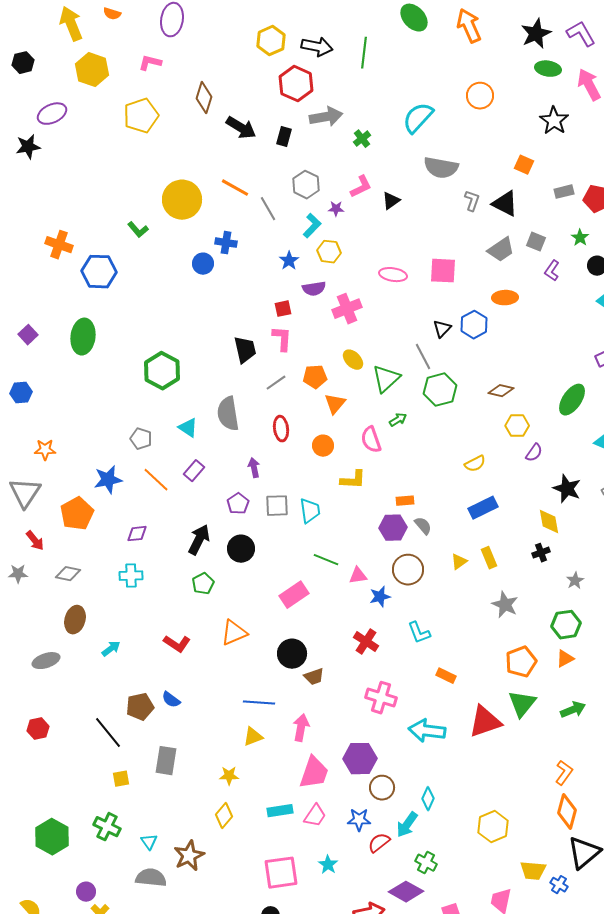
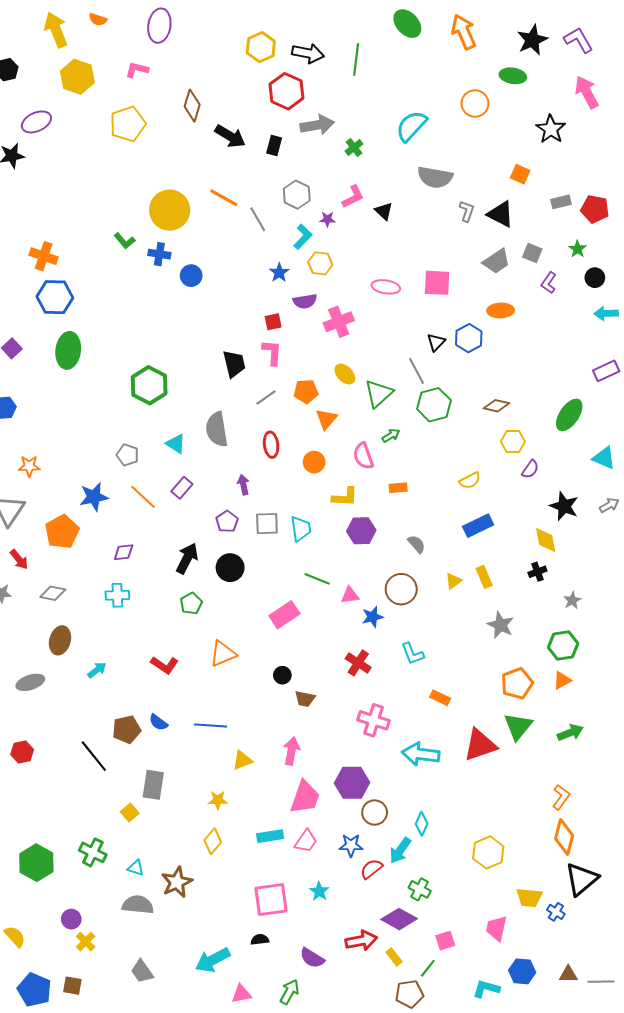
green ellipse: (548, 69) -> (513, 76), moved
black triangle: (391, 201) -> (384, 211), turned -42
blue cross: (226, 243) -> (159, 254), moved
blue hexagon: (99, 272) -> (55, 297), moved
orange rectangle: (405, 501) -> (398, 488), moved
purple hexagon: (393, 528) -> (361, 531), moved
black circle: (292, 654) -> (282, 675), size x0.6
brown trapezoid: (314, 677) -> (305, 699), turned 30
blue line: (259, 703) -> (211, 725), moved
yellow square: (121, 779) -> (130, 813), moved, turned -30
cyan triangle: (149, 842) -> (136, 868), turned -36

